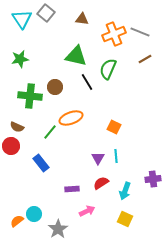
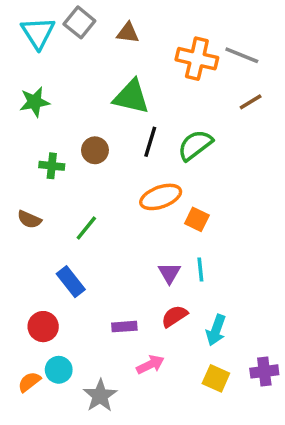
brown triangle: (82, 19) -> (128, 33), moved
orange cross: (114, 34) -> (197, 59), turned 35
green semicircle: (108, 69) -> (195, 145), moved, turned 30
black line: (87, 82) -> (150, 142), turned 48
green cross: (30, 96) -> (52, 166), size x0.6
orange ellipse: (71, 118) -> (161, 197), moved
red circle: (11, 146) -> (43, 327), moved
purple cross: (153, 179) -> (264, 371), moved

